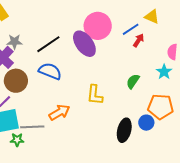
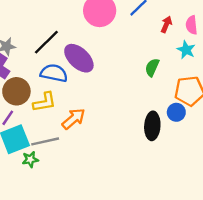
red arrow: (138, 40) -> (166, 24), moved
purple ellipse: (84, 44) -> (79, 58), moved
yellow L-shape: (95, 95) -> (44, 102), moved, turned -95

